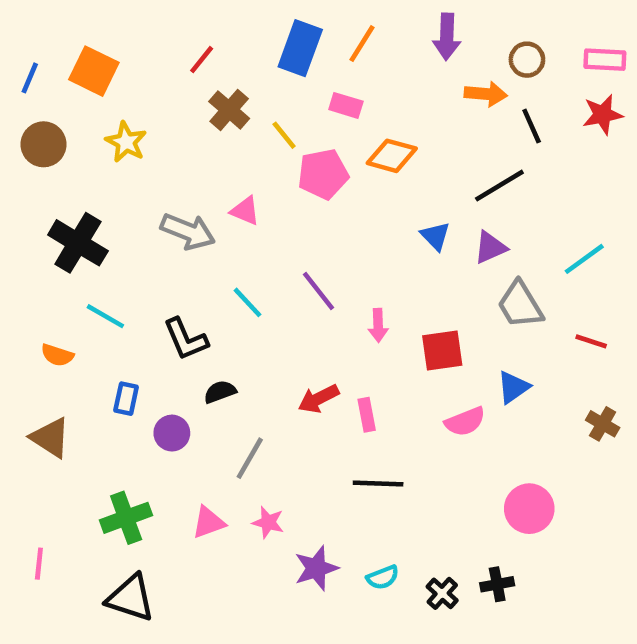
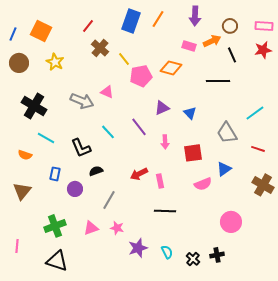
orange arrow: (486, 94) -> (212, 41), turned -30
pink rectangle: (346, 105) -> (189, 46), moved
black line: (499, 186) -> (218, 81), turned 30
blue triangle: (435, 236) -> (190, 113), moved
purple triangle: (490, 247) -> (162, 108), moved
brown cross: (603, 424) -> (263, 185), size x1.5
brown triangle: (50, 438) -> (22, 191), turned 36
cyan semicircle: (383, 577) -> (167, 252), turned -96

